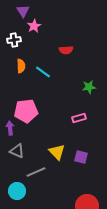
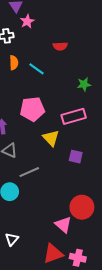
pink pentagon: (26, 111) -> (32, 109), moved
pink rectangle: (79, 118) -> (74, 116), size x1.6
yellow triangle: (57, 152) -> (51, 138), moved

